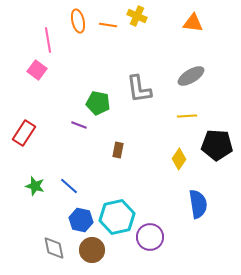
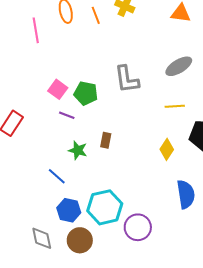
orange line: (108, 25) -> (96, 15), turned 60
pink square: (37, 70) -> (58, 89), moved
green star: (35, 186) -> (78, 150), moved

